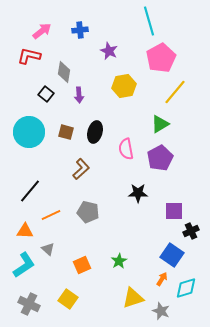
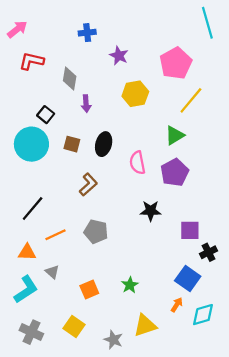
cyan line: (149, 21) -> (207, 23), moved
pink arrow: (42, 31) -> (17, 29), moved
black square: (46, 94) -> (46, 115), moved
gray star: (161, 311) -> (113, 340), moved

